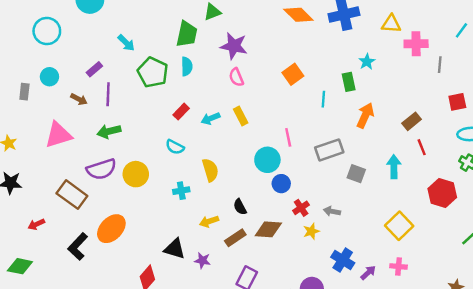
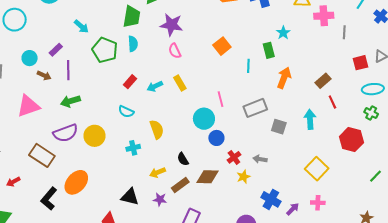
cyan circle: (49, 77) -> (30, 58), moved
purple star: (203, 260) -> (160, 200), moved

